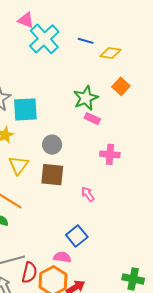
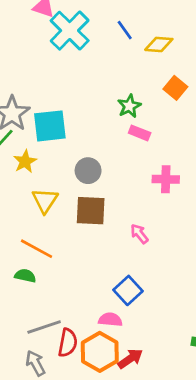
blue line: (86, 41) -> (125, 30), turned 42
green star: (86, 98) -> (129, 106), size x0.7

